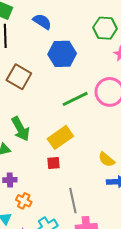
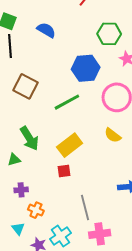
blue hexagon: (62, 54) -> (86, 68), moved
green line: (75, 99) -> (67, 102), moved
yellow semicircle: (106, 159) -> (113, 135), moved

